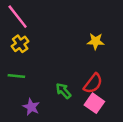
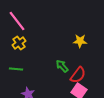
green arrow: (63, 91) -> (62, 66), moved

